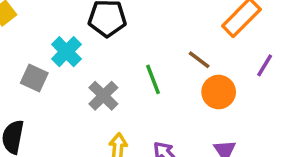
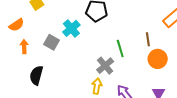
brown line: (199, 60) -> (148, 39), turned 40
gray cross: (103, 96) -> (105, 66), moved

